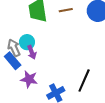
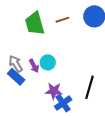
cyan circle: (27, 42) -> (48, 62), moved
purple star: (29, 79) -> (54, 91), moved

